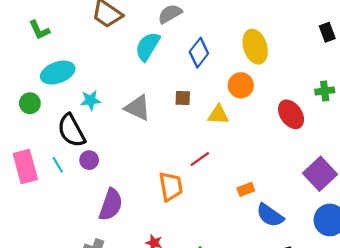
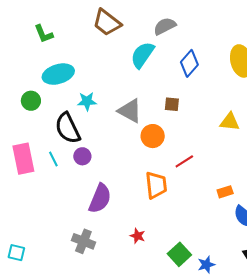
orange circle: (241, 85) -> (153, 136), moved
yellow triangle: (218, 115) -> (230, 122), moved

